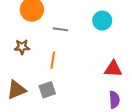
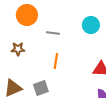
orange line: (53, 60) -> (56, 61), moved

